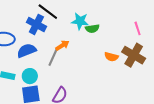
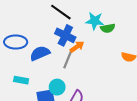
blue cross: (36, 24) -> (65, 35), moved
cyan circle: (30, 76) -> (57, 87), moved

